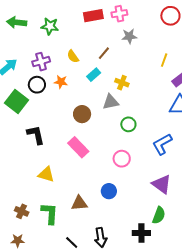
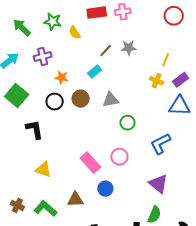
green arrow: (17, 22) -> (22, 27), moved, turned 36
gray star: (129, 36) -> (129, 48), moved
yellow semicircle: (73, 56) -> (75, 33), moved
yellow cross: (122, 83) -> (157, 81), moved
black circle: (37, 85) -> (55, 102), moved
brown circle: (82, 114) -> (81, 99), moved
pink rectangle: (78, 147) -> (90, 163), moved
green L-shape: (50, 213) -> (45, 209), turned -55

